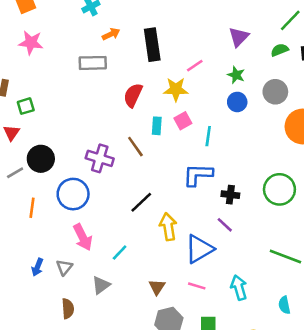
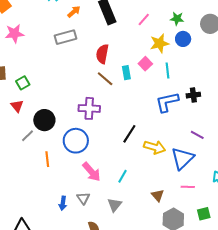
yellow star: (176, 89) -> (159, 43), moved
brown line: (135, 147) -> (105, 79), moved
black cross: (230, 195) -> (193, 95), moved
yellow arrow: (168, 227) -> (155, 147), turned 130

